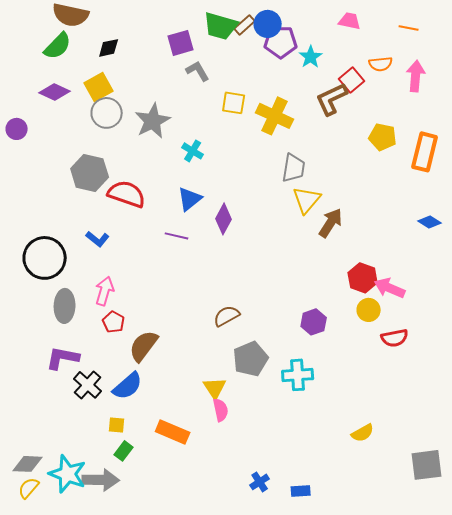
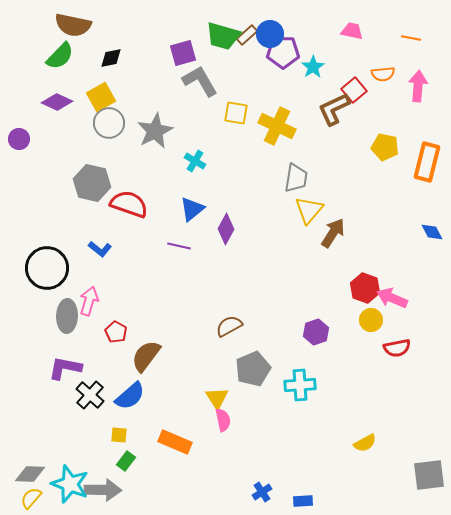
gray L-shape: (198, 71) -> (200, 81), size x1.5
blue diamond: (430, 222) -> (432, 232), turned 30
pink arrow: (105, 291) -> (89, 301), moved

